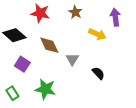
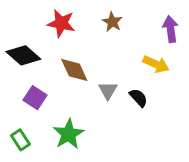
yellow arrow: (97, 34) -> (156, 64), moved
black semicircle: (98, 73) -> (138, 98), moved
green star: (45, 89) -> (68, 134), turned 30

